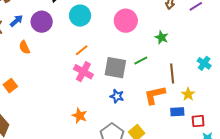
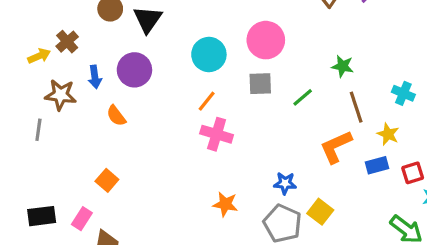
cyan circle: (80, 16) -> (209, 54), moved
blue arrow: (16, 21) -> (95, 77), turned 136
green star: (162, 37) -> (343, 66), moved
cyan cross: (204, 63) -> (403, 93), moved
gray square: (115, 68) -> (260, 84), moved, size x0.7
blue star: (117, 96) -> (285, 183), moved

